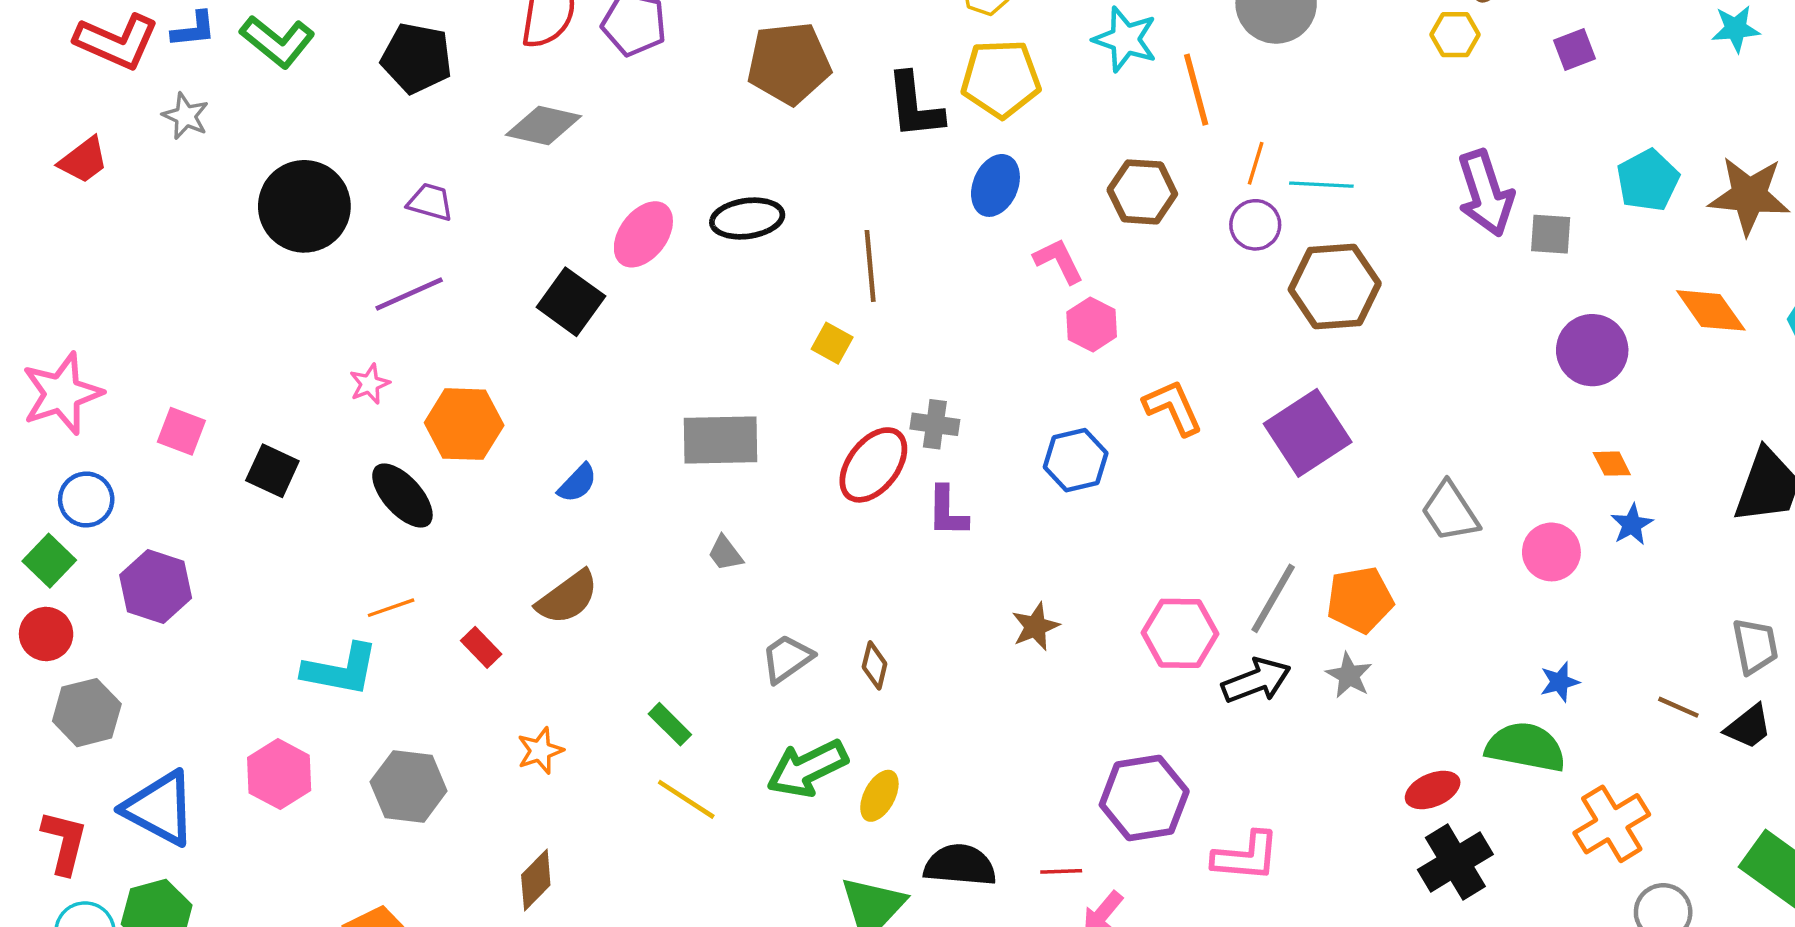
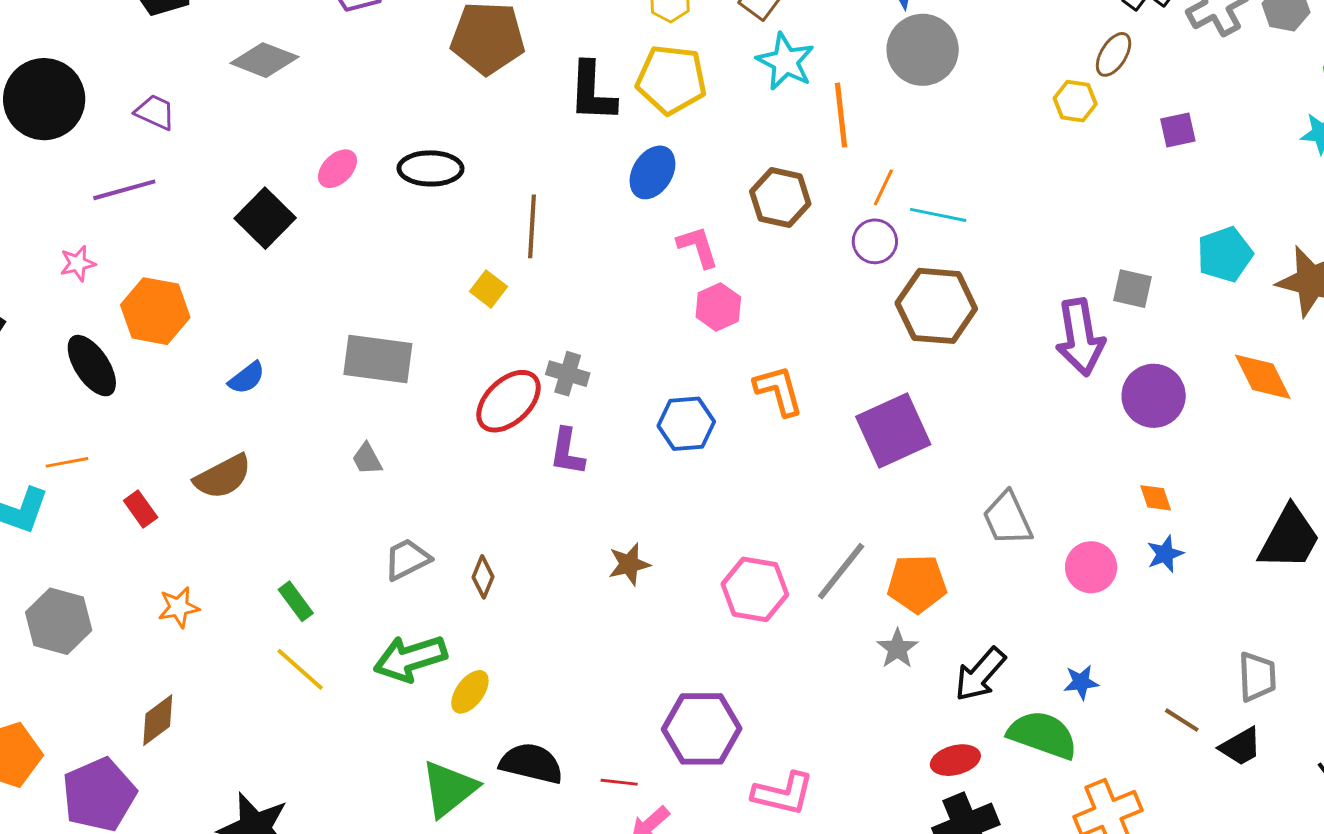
purple arrow: (1486, 193) -> (1080, 337), moved
pink ellipse: (643, 234) -> (338, 169), size x0.7
black arrow: (1256, 681) -> (980, 674), moved, turned 144

